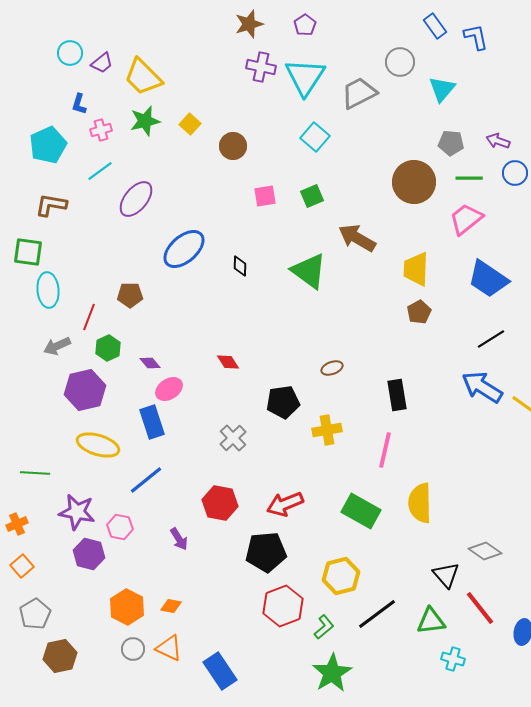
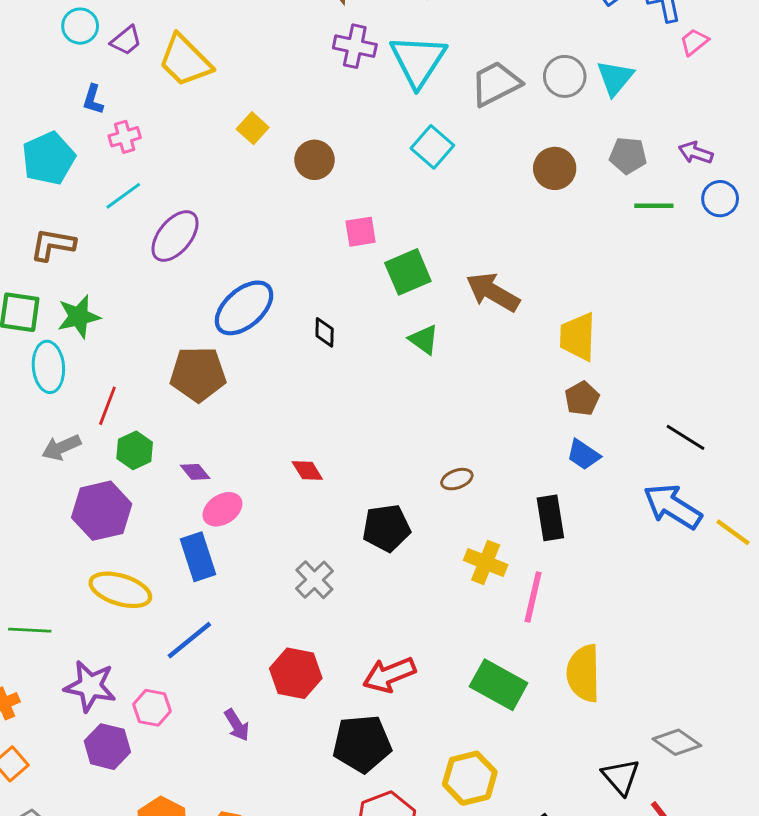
gray circle: (400, 62) -> (565, 76), moved
green star: (145, 121) -> (79, 317), moved
brown circle: (414, 182) -> (555, 168), moved, size x0.7
green square: (312, 196) -> (408, 272), moved, size x1.4
pink trapezoid: (466, 219) -> (694, 42), moved, size x0.6
green triangle: (309, 271) -> (424, 340), size x0.6
blue trapezoid: (488, 279) -> (583, 455), moved, size x0.6
brown pentagon: (130, 295) -> (198, 374), moved, size x1.5
black line: (491, 339) -> (686, 437), turned 64
yellow cross: (327, 430) -> (486, 562), moved, turned 32

